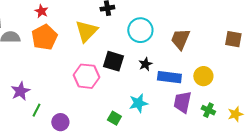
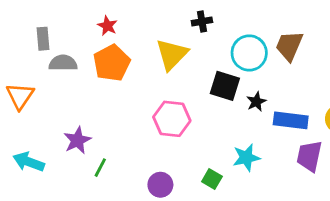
brown trapezoid: (180, 39) -> (289, 46), moved
black square: (113, 61) -> (225, 86), moved
purple circle: (60, 122) -> (160, 185), moved

